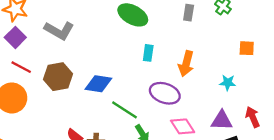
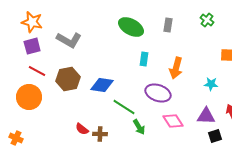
gray rectangle: (189, 13) -> (168, 25), moved
purple square: (15, 37) -> (32, 46), turned 30

